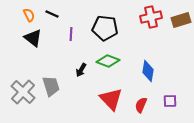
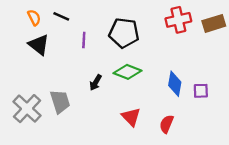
red triangle: (111, 99) -> (131, 117), size x0.7
purple square: (170, 101) -> (201, 91), moved

